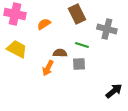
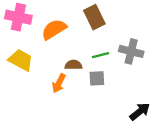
orange semicircle: (44, 24) -> (54, 29), size x1.5
gray cross: (107, 29) -> (131, 51), moved
green line: (82, 45) -> (101, 55), turned -32

